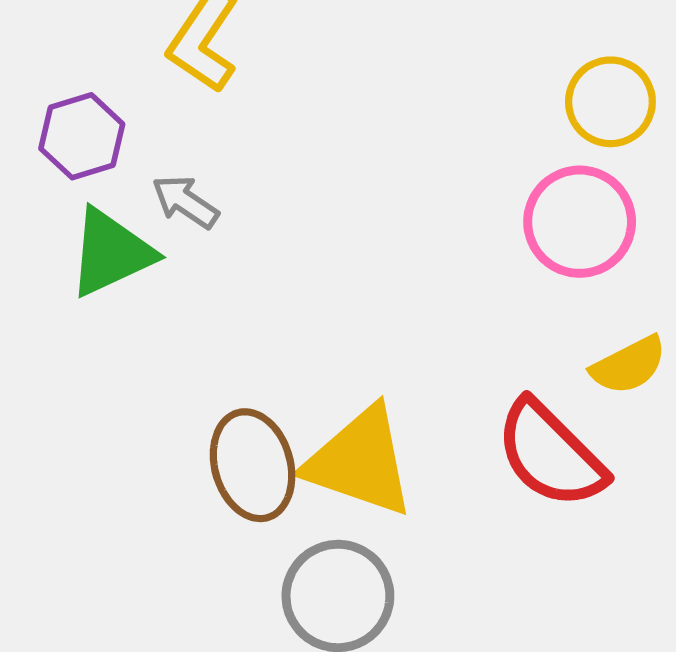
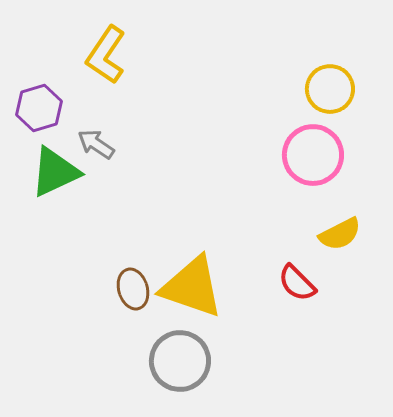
red semicircle: (551, 454) -> (297, 283), size x0.6
brown ellipse: (253, 465) -> (133, 289), size x0.7

